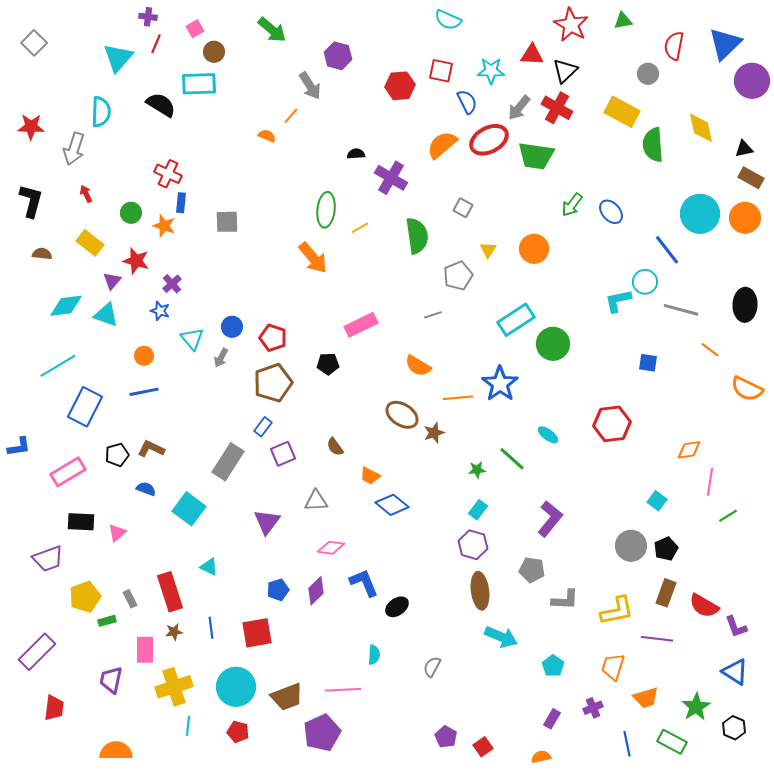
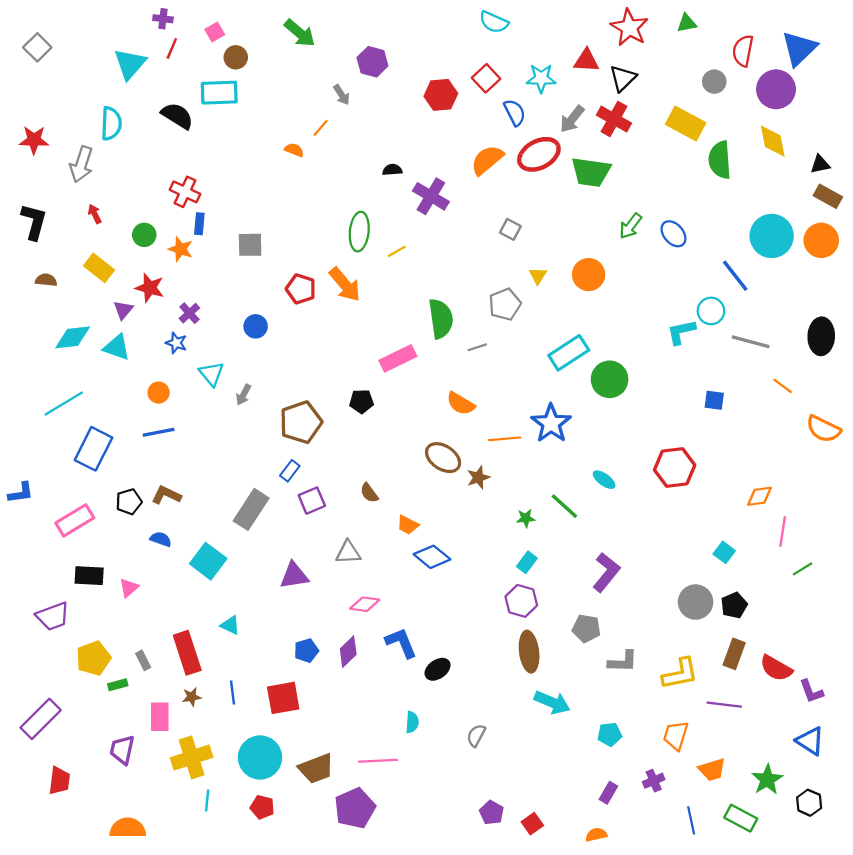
red square: (441, 71) -> (486, 78), turned 35
purple circle: (752, 81) -> (776, 89), moved
gray arrow: (310, 86) -> (342, 95), size x0.7
green semicircle: (417, 236) -> (441, 319), moved
blue circle: (232, 327) -> (256, 326), moved
red pentagon: (273, 338) -> (301, 289), moved
purple triangle: (267, 522) -> (294, 576), turned 44
cyan pentagon: (553, 666) -> (610, 734), turned 30

